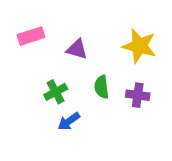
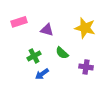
green semicircle: (102, 87) -> (62, 53), turned -40
purple cross: (138, 95) -> (86, 67), moved

